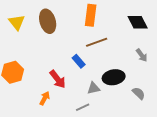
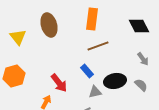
yellow triangle: (17, 22) -> (18, 37), moved
blue rectangle: (79, 61) -> (87, 71), moved
gray semicircle: (139, 93) -> (141, 85), moved

